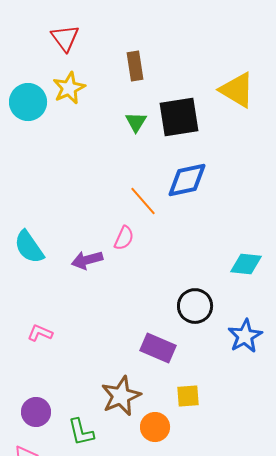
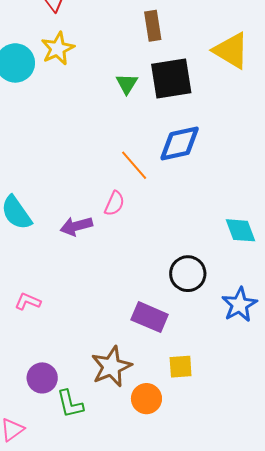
brown rectangle: (135, 66) -> (153, 26), moved
cyan diamond: (246, 264) -> (240, 230), turned 64
purple circle: (36, 412) -> (42, 378), moved

